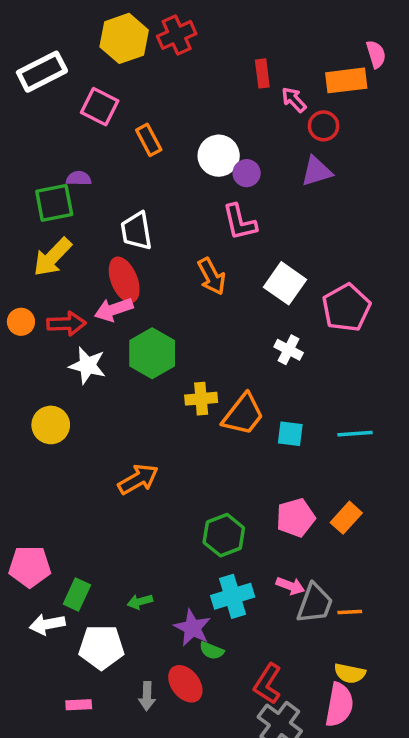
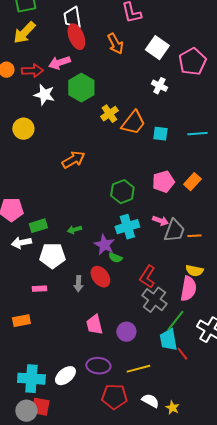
red ellipse: (124, 280) -> (76, 37), moved
yellow cross: (201, 399) -> (109, 114), turned -30
green rectangle: (77, 595) -> (38, 226), turned 48

